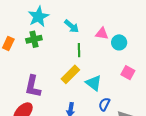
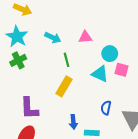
cyan circle: (119, 42) -> (110, 54), moved
cyan triangle: (94, 83) -> (100, 74), moved

